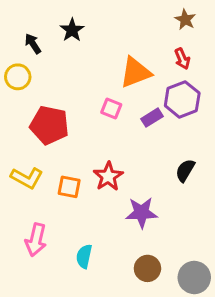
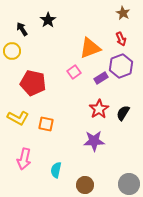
pink square: (111, 109) -> (74, 72), turned 32
red star: (108, 176) -> (99, 109), moved
brown circle: (147, 268) -> (85, 185), moved

